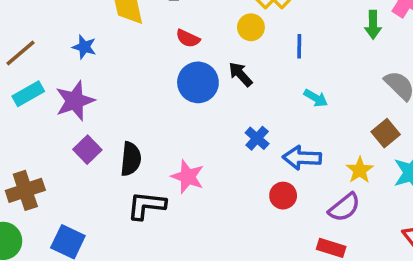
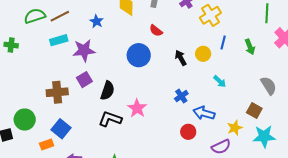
green arrow: (373, 25) -> (250, 47), moved, turned -35
yellow circle: (251, 27) -> (203, 54), moved
blue line: (299, 46) -> (223, 43), moved
blue circle: (198, 82) -> (139, 55), moved
brown square: (386, 133) -> (254, 110), turned -35
brown cross: (25, 190) -> (57, 92), moved

